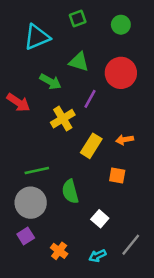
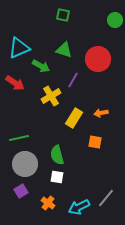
green square: (78, 19) -> (63, 15), turned 32
green circle: (121, 25) -> (115, 20), moved
cyan triangle: (37, 37) -> (19, 48), moved
green line: (37, 171) -> (19, 138), moved
white square: (100, 219) -> (57, 177), moved, turned -32
cyan arrow: (97, 256) -> (79, 207), size x1.5

